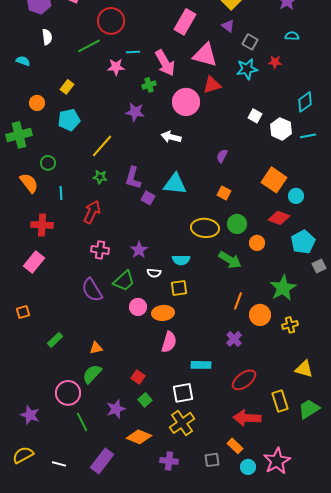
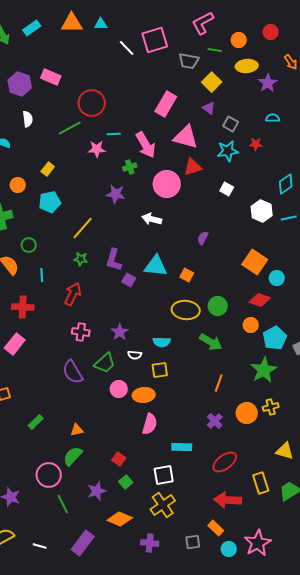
white square: (255, 116) -> (227, 189), moved
orange square: (224, 193) -> (187, 275), moved
cyan pentagon: (303, 242) -> (275, 338), moved
orange circle: (257, 243) -> (251, 325), moved
orange circle: (260, 315) -> (247, 413), moved

